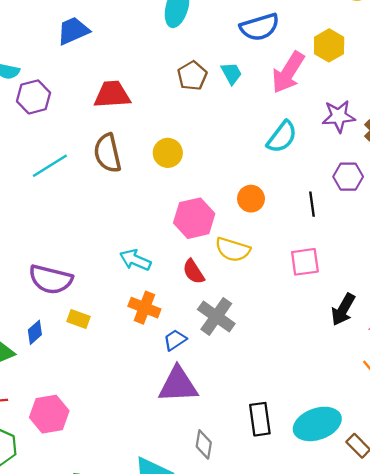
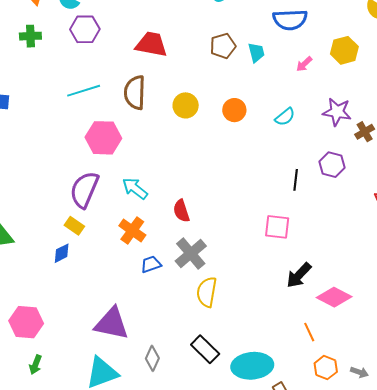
pink arrow: (288, 72) -> (304, 64), size x0.5
cyan semicircle: (282, 137) -> (285, 117), size x0.7
orange circle: (251, 199) -> (234, 110), moved
pink hexagon: (194, 218) -> (103, 138), moved
yellow semicircle: (233, 250) -> (207, 292), moved, turned 68
purple semicircle: (51, 279) -> (84, 190), moved, turned 84
blue diamond: (35, 332) -> (62, 253), moved
purple triangle: (178, 385) -> (112, 324), moved
pink hexagon: (49, 414) -> (26, 322), moved
black rectangle: (260, 419) -> (205, 349), turned -52

